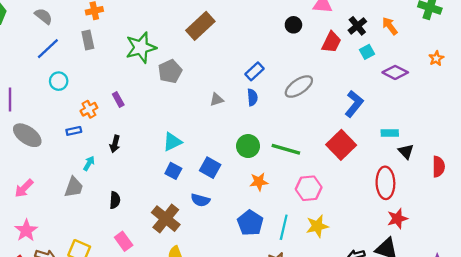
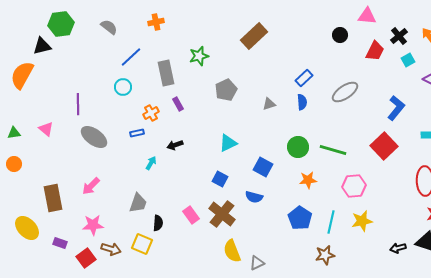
gray rectangle: (88, 40) -> (166, 73), moved, size x1.4
green star: (141, 48) -> (199, 56), size x0.7
blue line: (48, 49) -> (131, 57), moved
gray pentagon: (170, 71) -> (226, 90), moved
black arrow: (115, 144) -> (175, 145), turned 56
blue square: (173, 171) -> (220, 179), moved
gray trapezoid: (74, 187) -> (138, 203), moved
black semicircle: (115, 200) -> (158, 223), moved
pink star: (26, 230) -> (93, 225), turned 30
pink rectangle: (124, 241) -> (191, 215), moved

